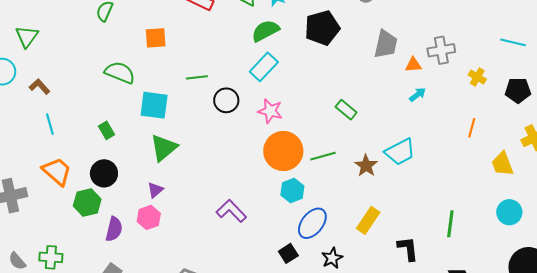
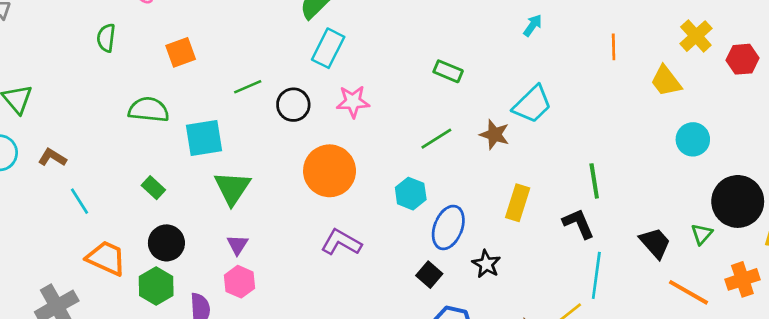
orange circle: (283, 151) -> (330, 171), moved
green line: (450, 224) -> (594, 181), moved

